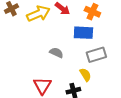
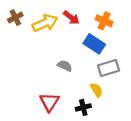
blue rectangle: (83, 33) -> (94, 44), turned 30

